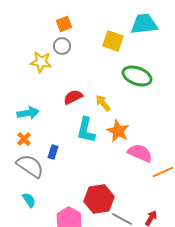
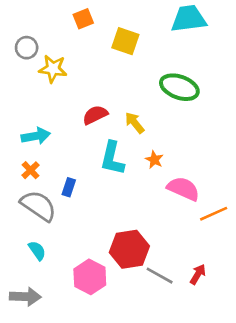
yellow square: (113, 41) -> (125, 41), moved
gray circle: (62, 46) -> (27, 48), moved
orange star: (118, 131) -> (154, 160), size x0.6

